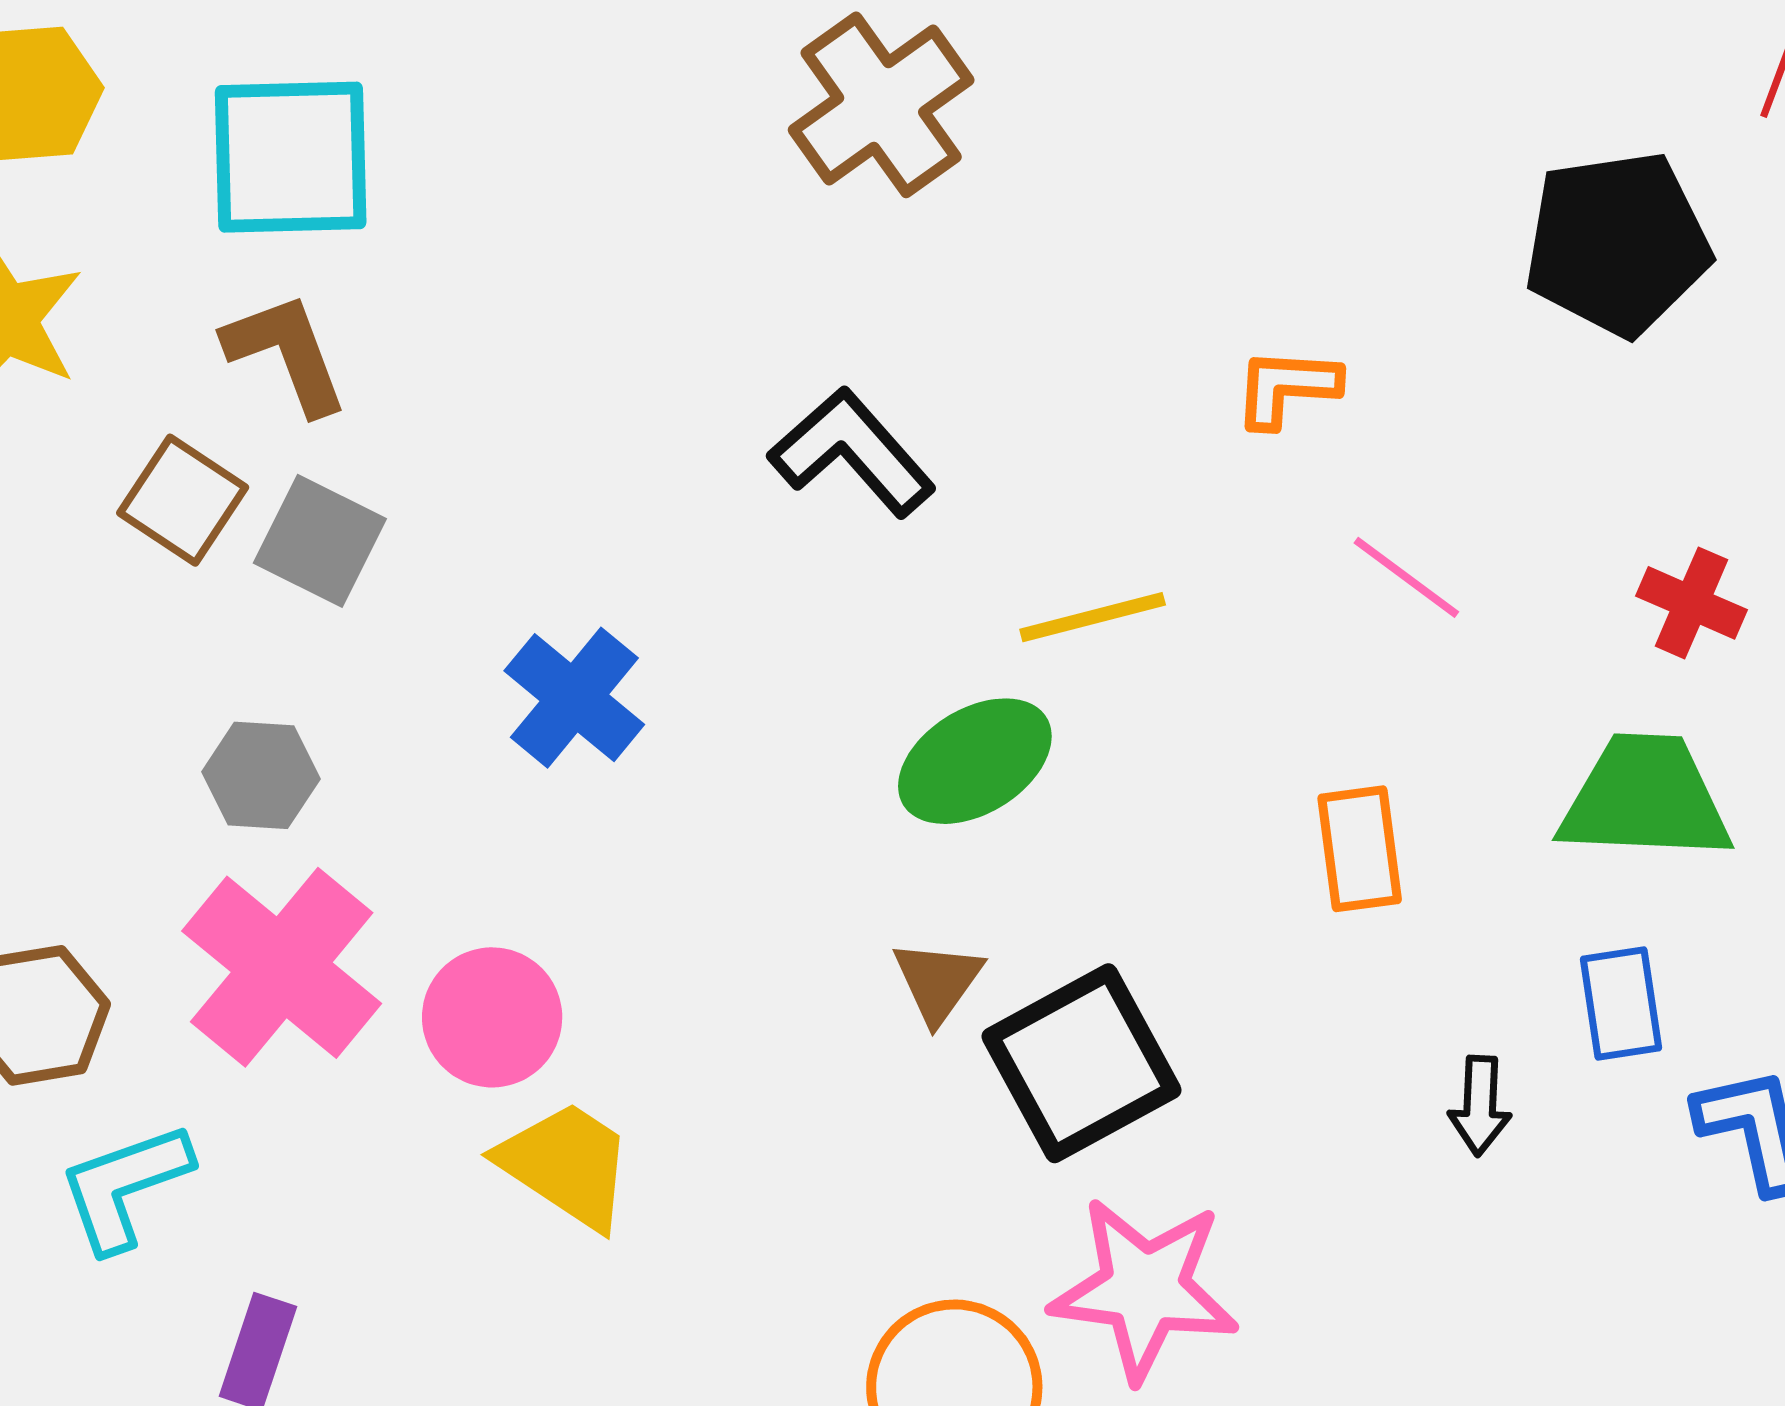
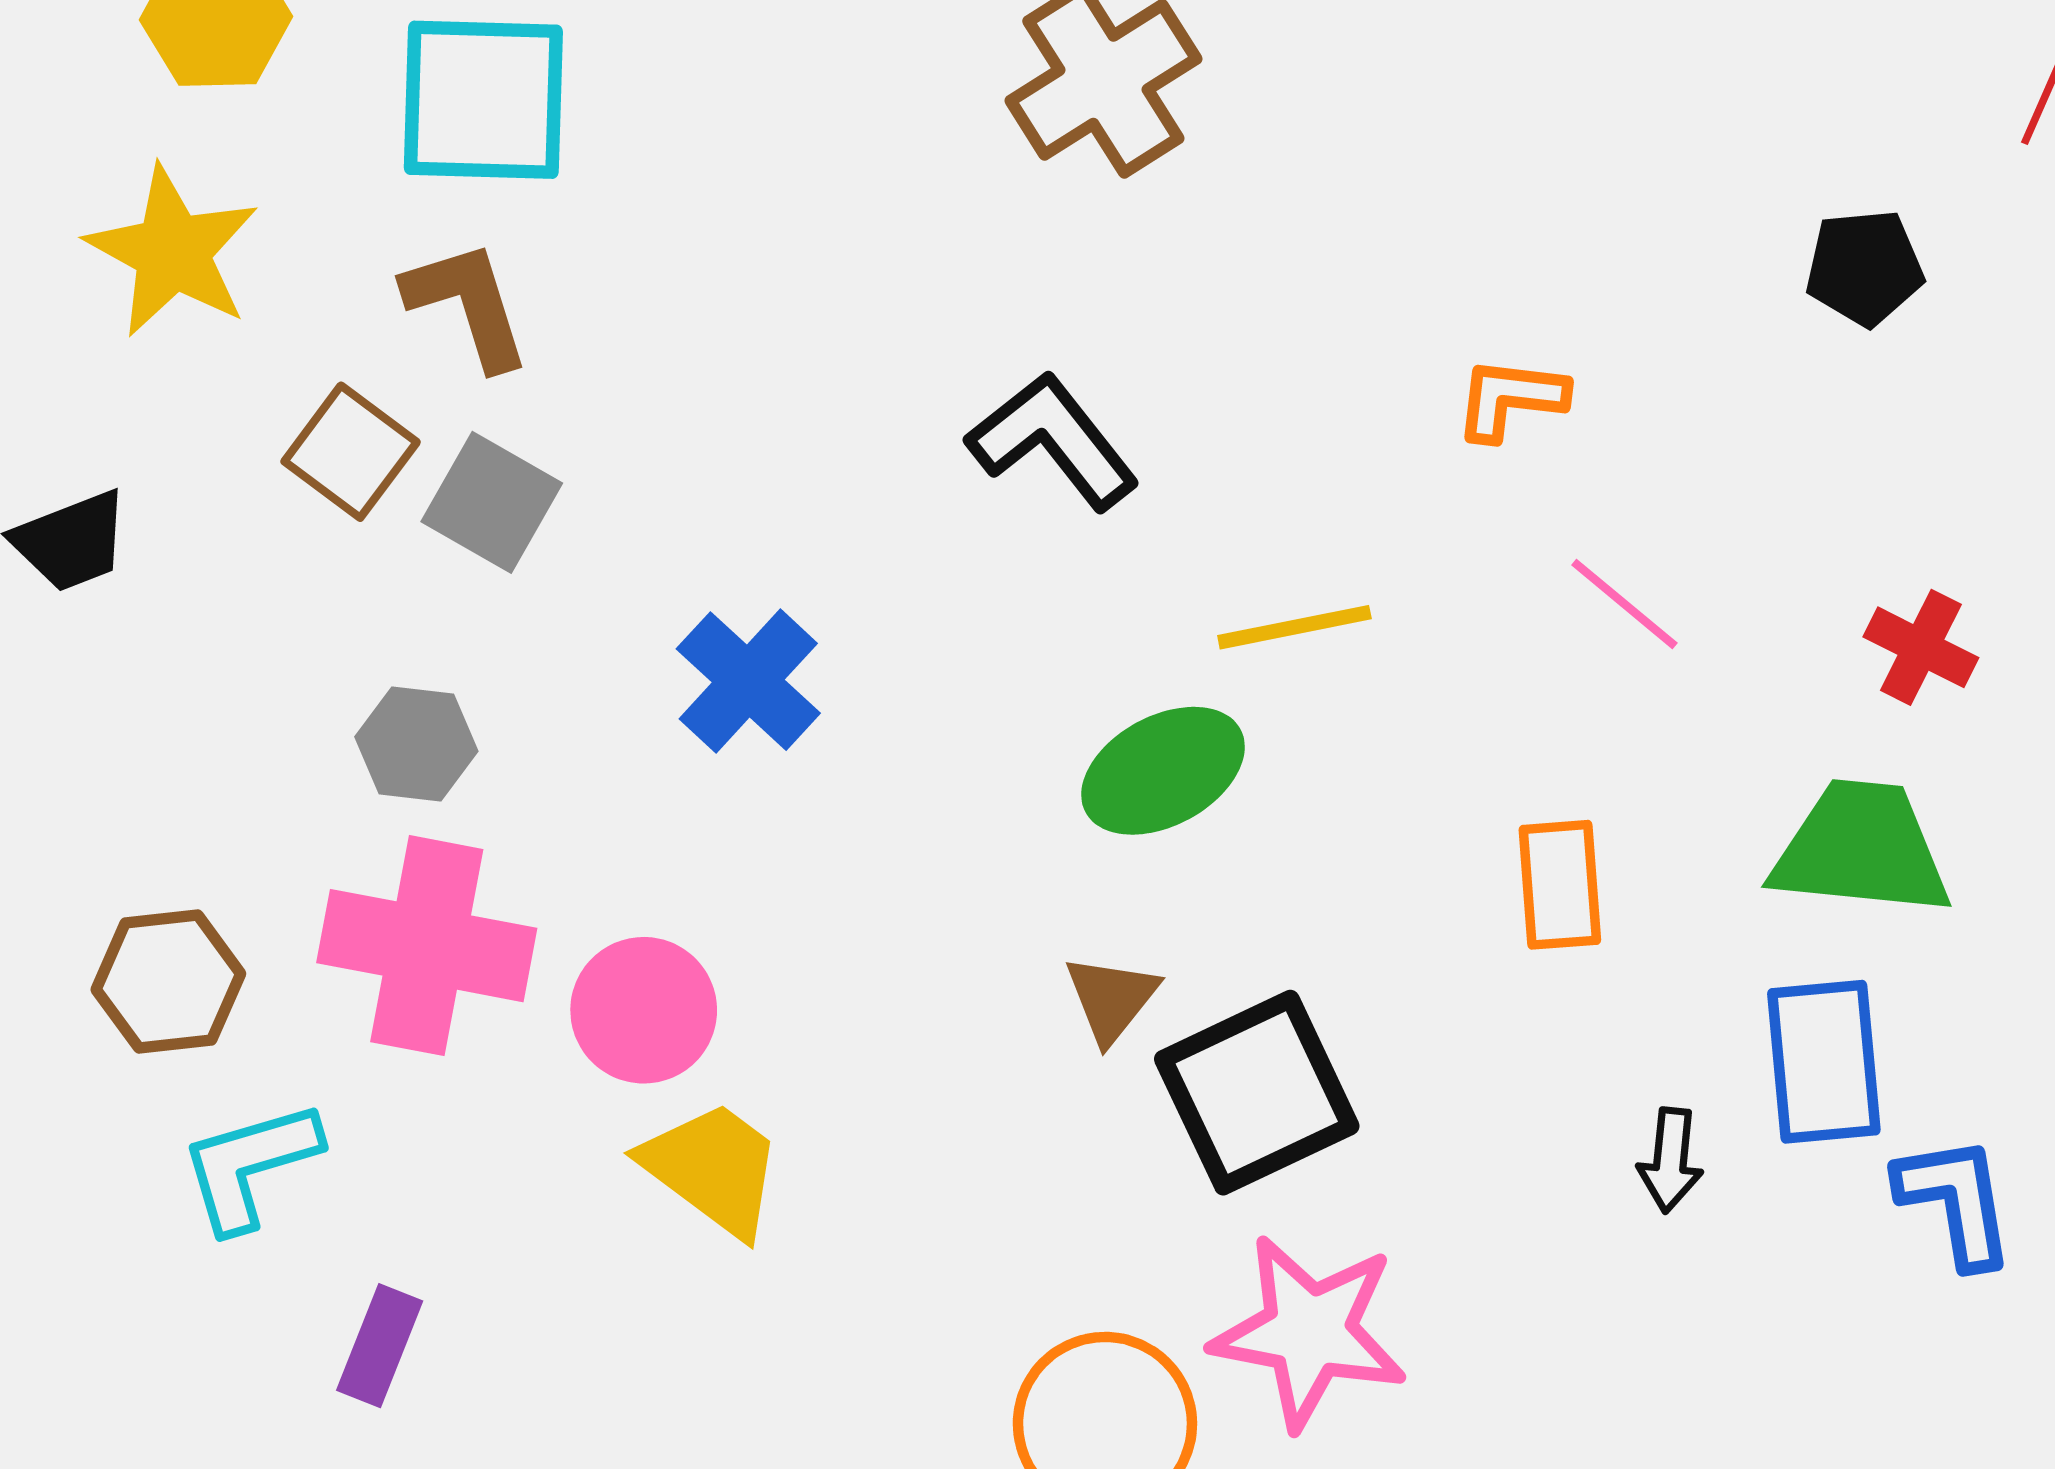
black pentagon: (1617, 244) -> (1864, 268), size x0.6
pink cross: (282, 967) -> (427, 946), turned -32
blue rectangle: (1621, 1004) -> (1824, 1062), size x1.4

